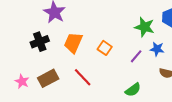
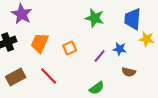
green star: (144, 27) -> (95, 18), moved
orange square: (105, 48) -> (70, 48), turned 32

